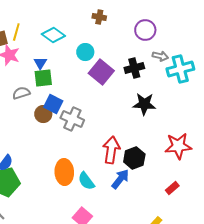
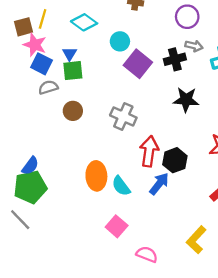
gray arrow: (160, 56) -> (194, 46), moved
blue square: (53, 104) -> (41, 64), moved
gray cross: (72, 119) -> (123, 116), moved

